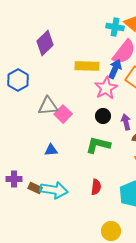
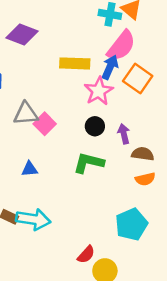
purple diamond: (45, 43) -> (22, 34), turned 65
red semicircle: (96, 187) -> (86, 255), moved, turned 35

